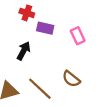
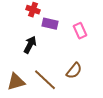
brown semicircle: (71, 79) -> (74, 71), turned -90

